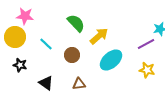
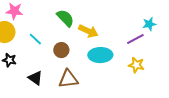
yellow arrow: (99, 36) -> (88, 31), turned 66
cyan ellipse: (111, 60) -> (100, 55), turned 40
brown triangle: (79, 84) -> (68, 79), size x1.5

